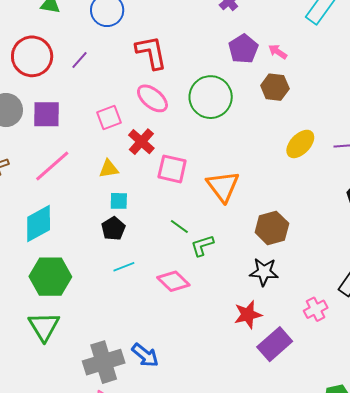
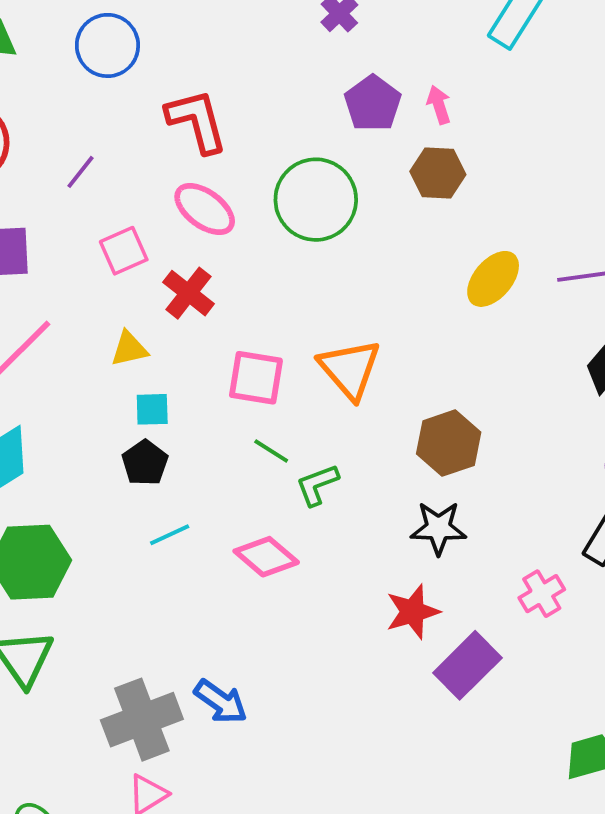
pink arrow: (278, 52) -> (439, 105), turned 42
purple line: (80, 60) -> (80, 172), moved
pink square: (172, 169) -> (256, 378), moved

